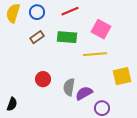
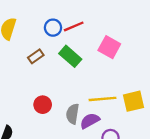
blue circle: (37, 12) -> (53, 28), moved
green rectangle: (67, 37) -> (70, 56), turned 36
yellow line: (95, 54) -> (102, 99), moved

